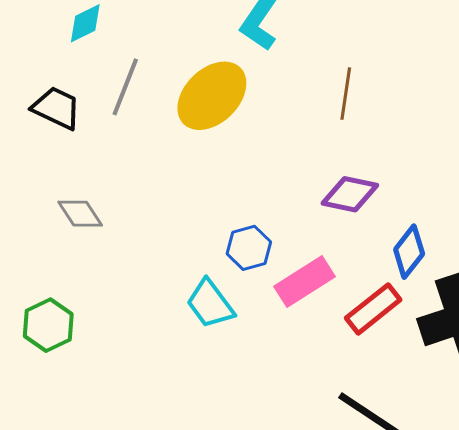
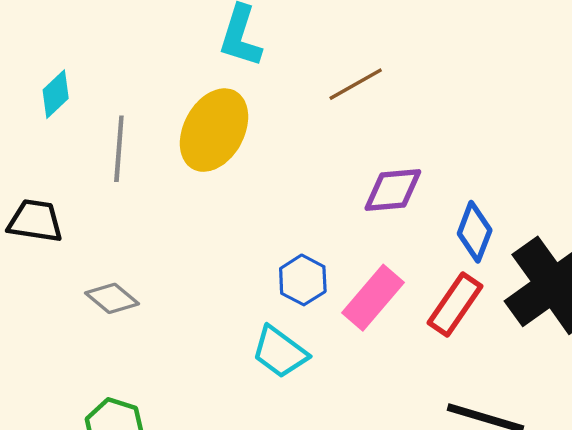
brown line: (346, 94) -> (356, 84), turned 69
black trapezoid: (56, 108) -> (35, 221), moved

